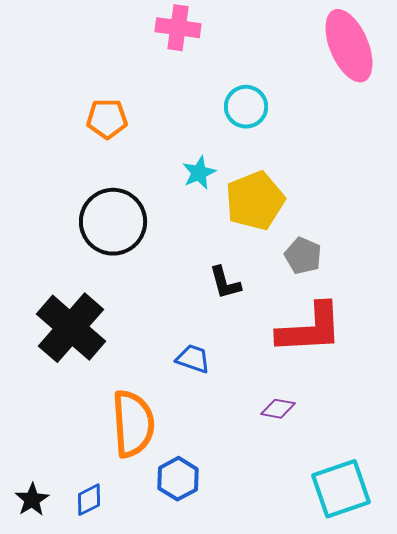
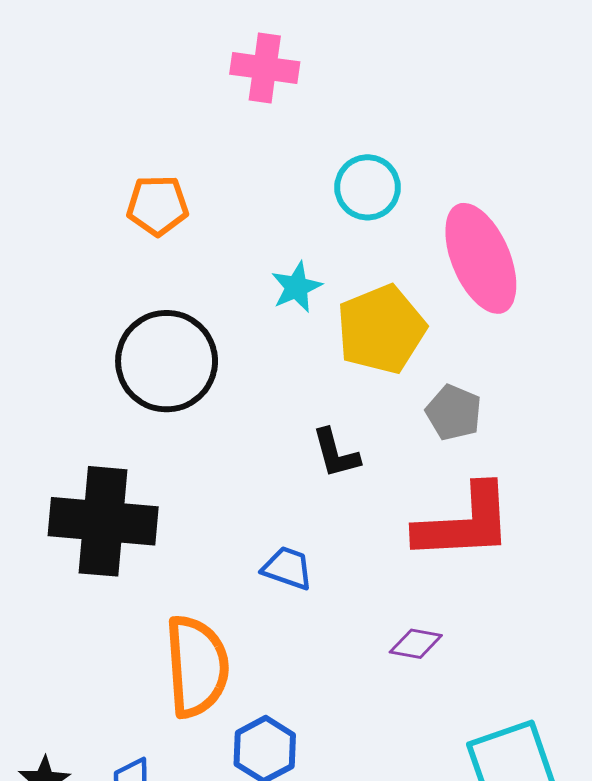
pink ellipse: (349, 46) -> (481, 258), moved
black cross: (71, 328) -> (103, 521), turned -36

